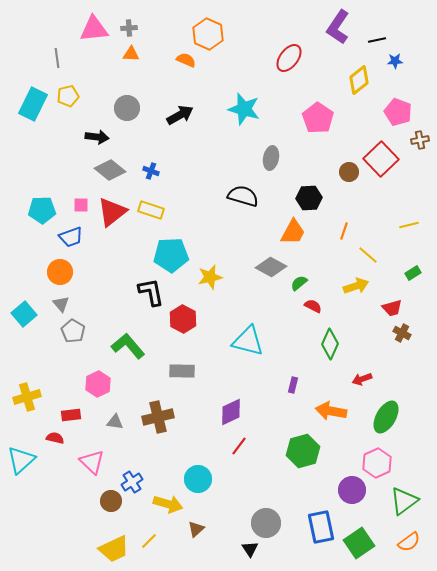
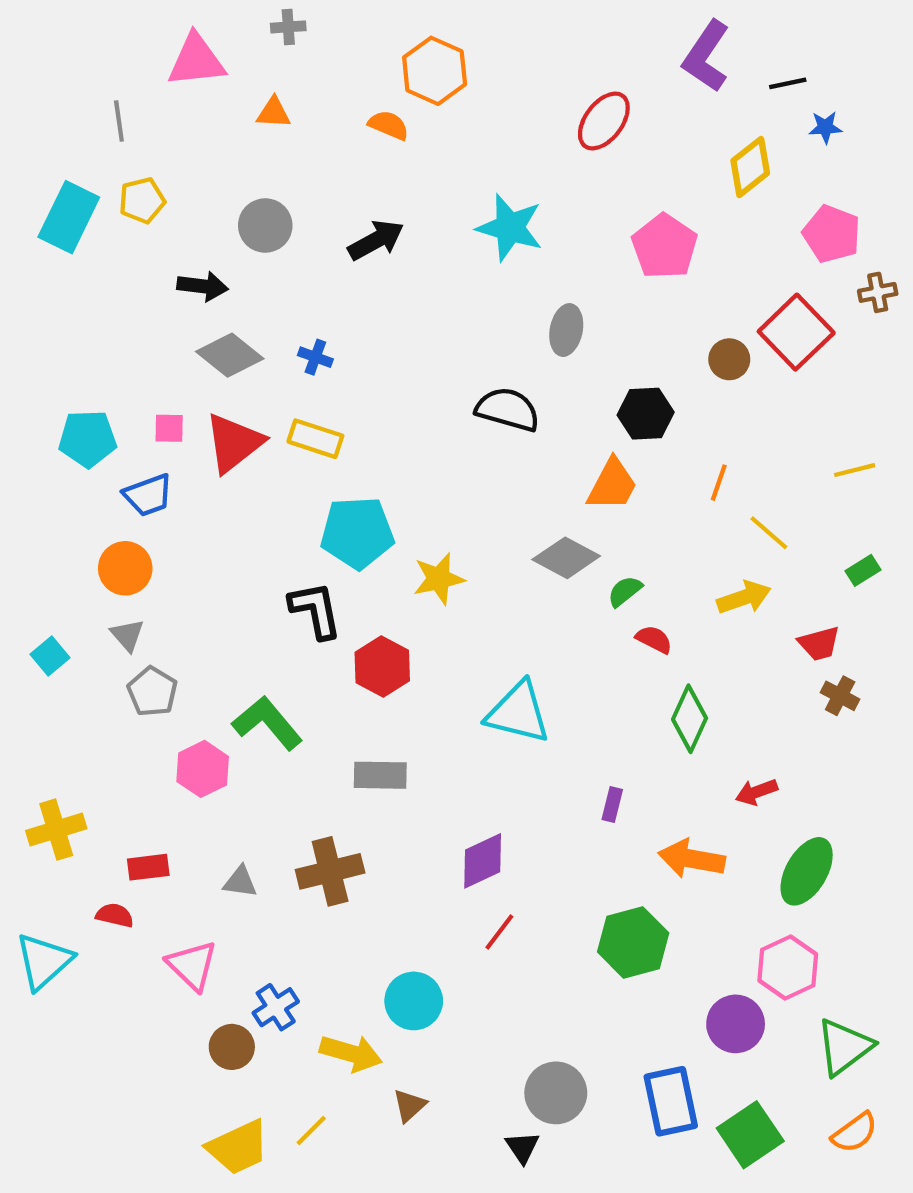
gray cross: (129, 28) -> (288, 27), moved
cyan square: (24, 314) -> (50, 656), size x0.7
pink hexagon: (98, 384) -> (203, 769), moved

